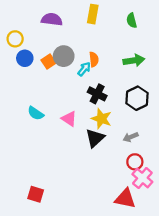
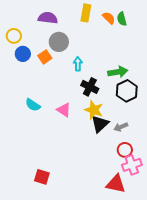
gray circle: (64, 56) -> (59, 42), moved
orange semicircle: (94, 59) -> (109, 18), moved, turned -40
green arrow: (134, 60) -> (118, 72), moved
cyan arrow: (84, 69) -> (78, 64), turned -40
black triangle: (95, 138) -> (100, 124), moved
pink cross: (142, 178) -> (132, 165), turned 30
red square: (36, 194) -> (42, 177), moved

